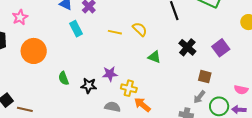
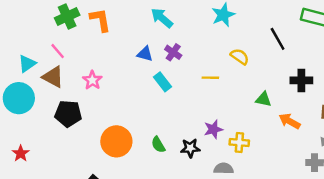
yellow semicircle: (140, 29) -> (240, 56), moved
black cross: (187, 47) -> (301, 80), turned -30
orange circle: (34, 51) -> (116, 141), moved
orange arrow: (142, 105) -> (289, 121), moved

